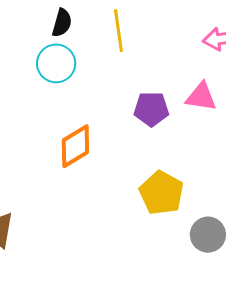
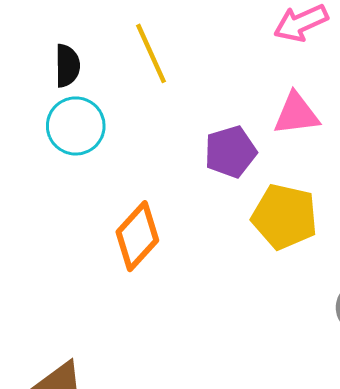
yellow pentagon: (162, 193) -> (285, 217), moved

